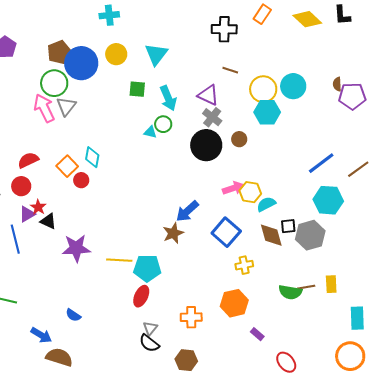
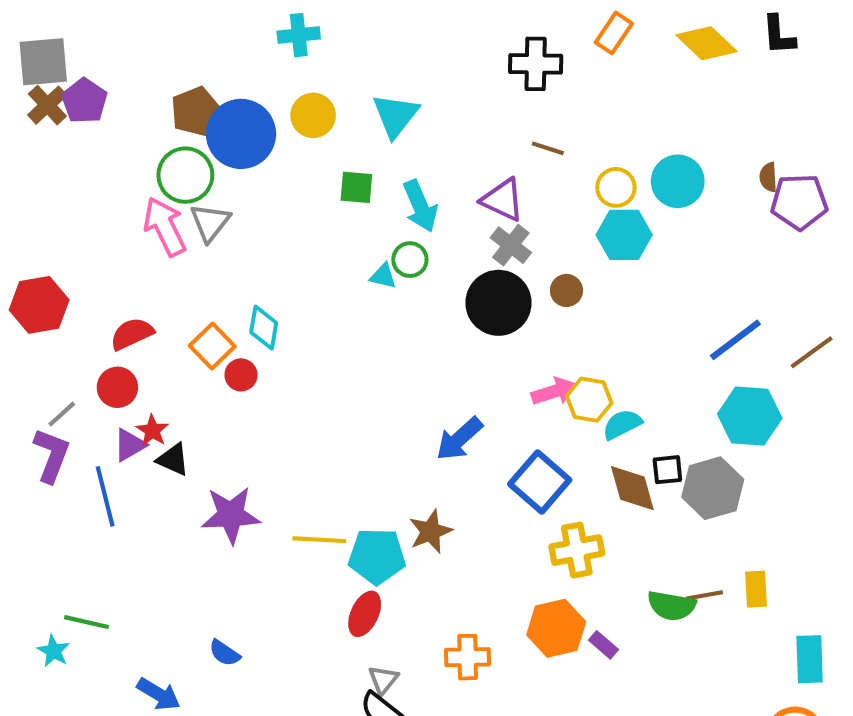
yellow circle: (263, 89) -> (616, 187), size x0.7
brown star: (173, 233) -> (431, 531), moved
yellow cross: (244, 265) -> (577, 550), size x1.4
purple rectangle: (257, 334) -> (604, 645), moved

